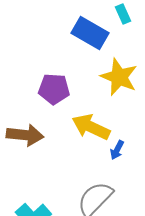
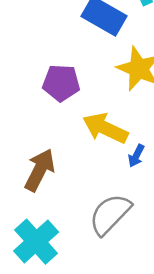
brown arrow: (25, 135) -> (40, 170), moved, turned -69

